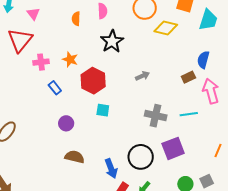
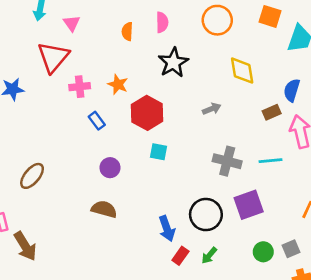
yellow diamond: (166, 28) -> (242, 71), moved, turned 65
brown semicircle: (75, 157) -> (104, 209), moved

